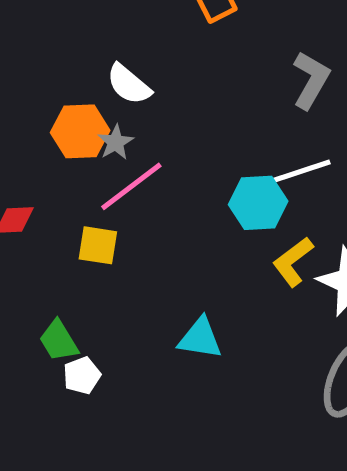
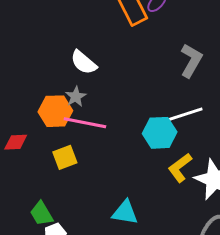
orange hexagon: (80, 131) -> (55, 111), moved
pink line: (131, 186) -> (85, 123), turned 48
yellow square: (98, 245) -> (65, 157), turned -30

